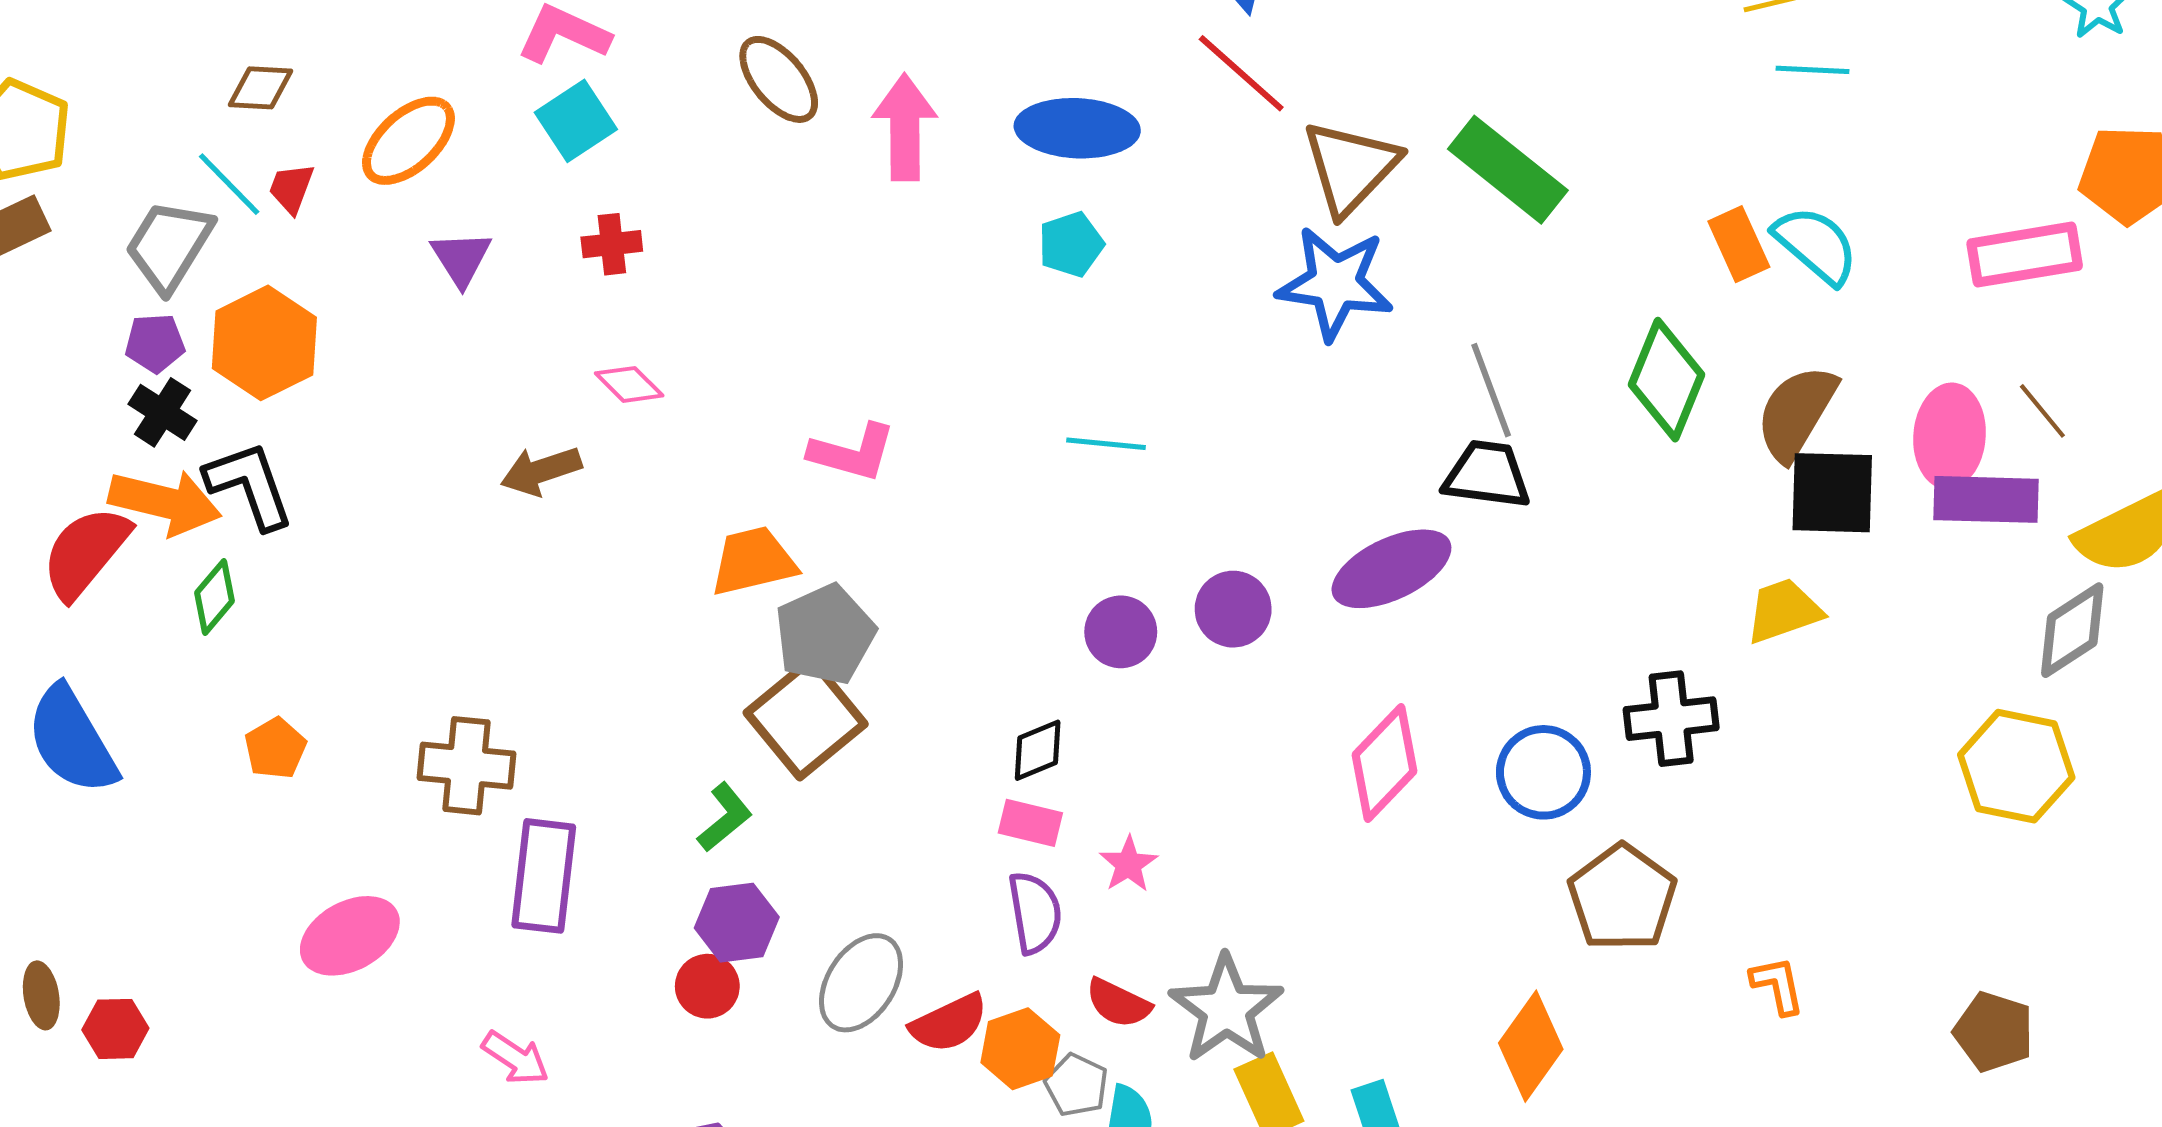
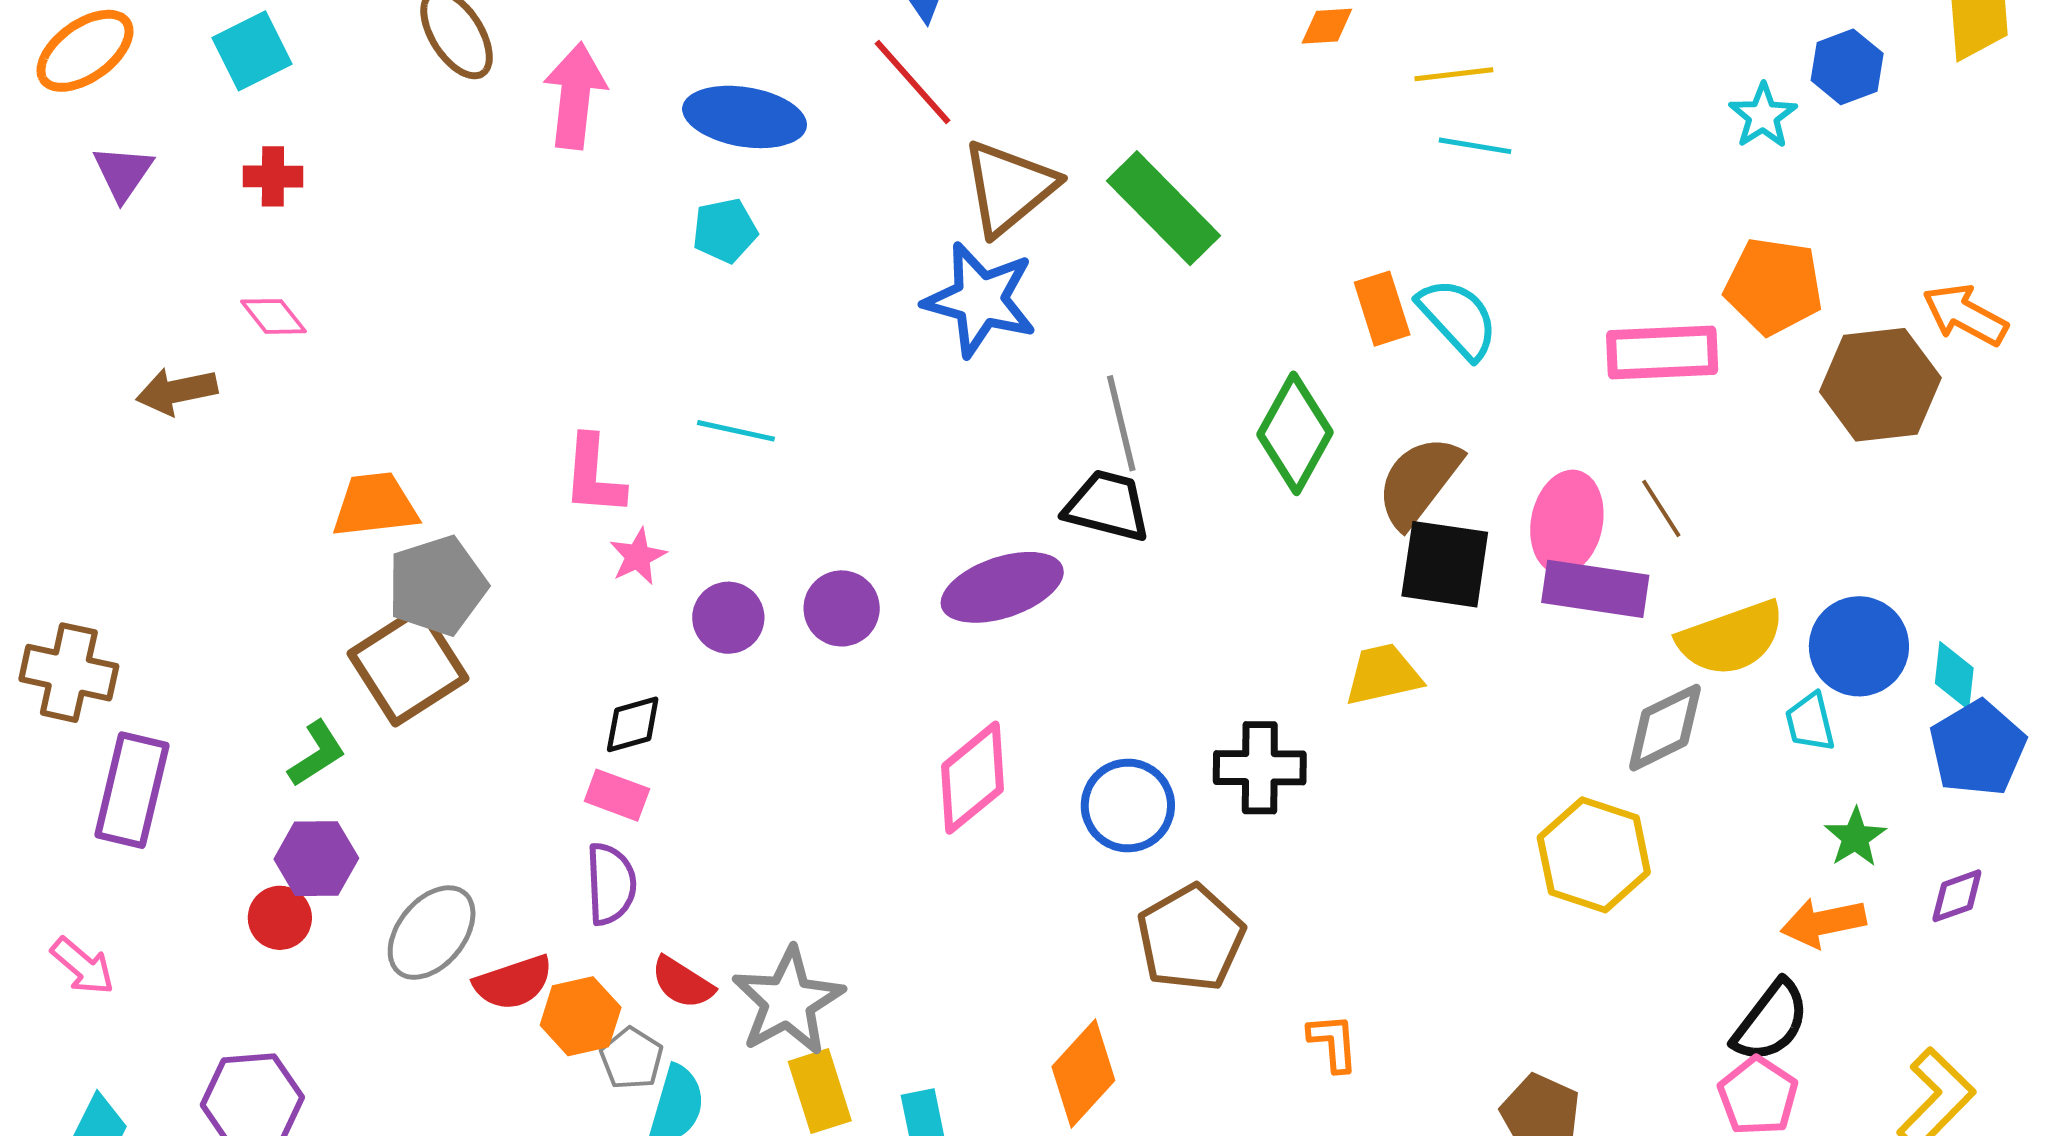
pink L-shape: (852, 453) -> (594, 475), moved, turned 72
pink star: (1129, 864) -> (638, 556), moved

